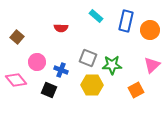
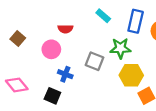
pink circle: (37, 62) -> (51, 49), moved
green star: (112, 65) -> (120, 48), moved
yellow hexagon: (92, 85) -> (131, 75), moved

